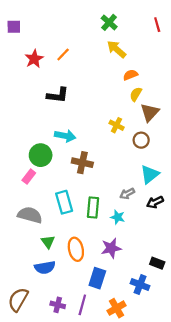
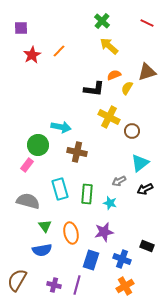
red line: (157, 25) -> (147, 23), turned -48
purple square: (14, 27) -> (21, 28), moved
orange semicircle: (130, 75) -> (114, 75), moved
black L-shape: (58, 95) -> (94, 89), moved
brown triangle: (150, 112) -> (147, 72), moved, turned 30
yellow cross: (117, 125) -> (109, 117), size x1.5
blue cross: (140, 285) -> (122, 259), moved
orange cross: (117, 308) -> (125, 286), moved

